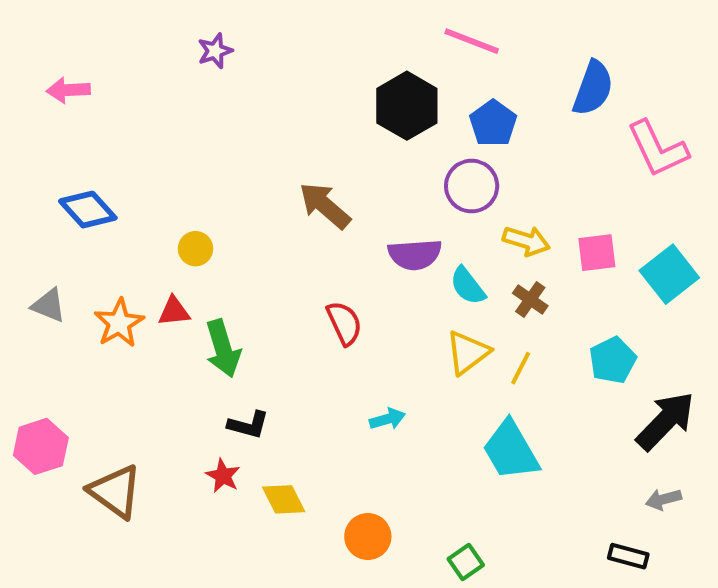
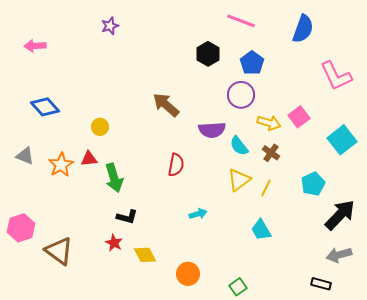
blue semicircle: (593, 88) -> (303, 29), moved
black hexagon: (407, 106) -> (208, 54), size x0.7
pink square: (597, 253) -> (299, 117), moved, turned -30
red semicircle: (344, 323) -> (176, 165), turned 35
cyan trapezoid: (511, 450) -> (261, 230), size x0.7
gray arrow: (663, 499) -> (339, 255), size x1.4

